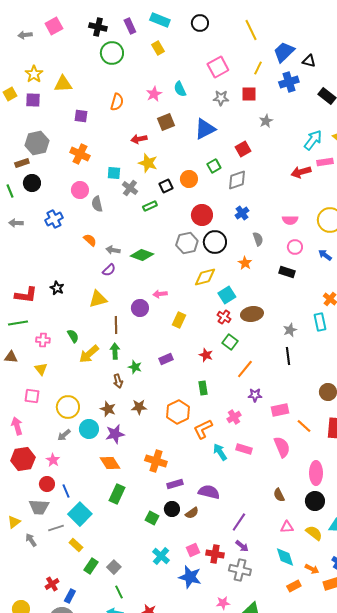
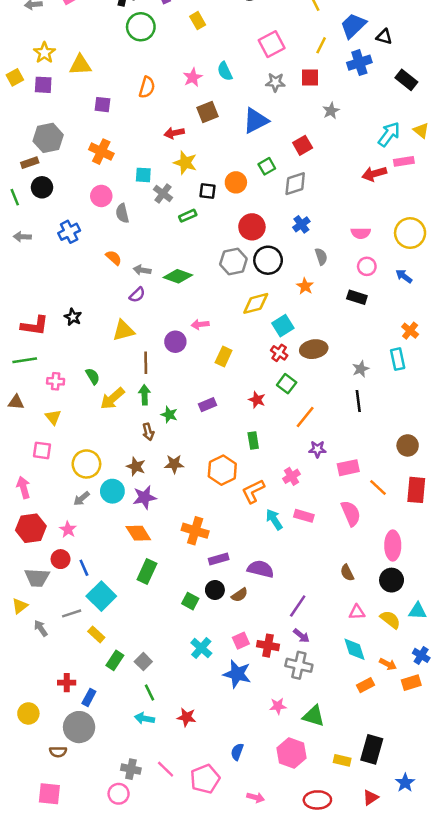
black square: (166, 186) -> (207, 191), turned 32
gray trapezoid: (39, 507) -> (37, 578), moved
red cross: (52, 584) -> (67, 683), turned 32

